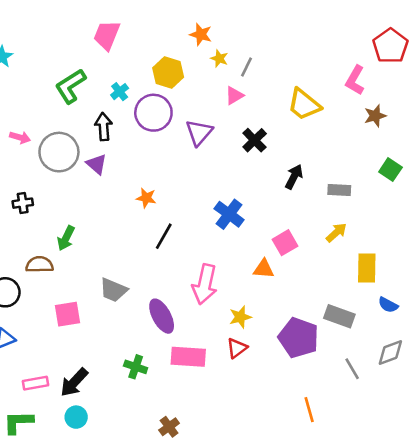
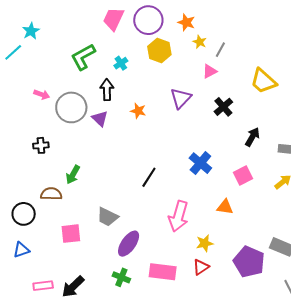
purple circle: (153, 113) -> (148, 20), moved
orange star: (146, 198) -> (138, 111), moved
pink square: (285, 243) -> (243, 176), moved
purple ellipse: (162, 316) -> (129, 244), moved, turned 60

